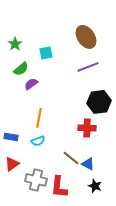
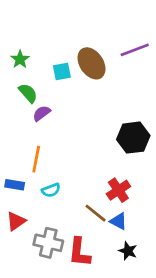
brown ellipse: (86, 37) -> (91, 63), moved
purple line: (88, 67) -> (135, 50), moved
green semicircle: (21, 69) -> (28, 93), turned -91
orange line: (39, 118) -> (36, 159), moved
red cross: (87, 128) -> (118, 190), moved, turned -36

